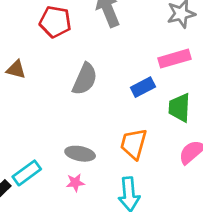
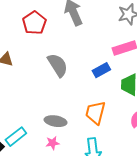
red pentagon: (55, 22) -> (34, 23), turned 30
gray semicircle: (85, 79) -> (58, 65), turned -55

